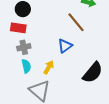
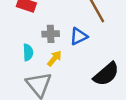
gray cross: (24, 47) -> (51, 34), moved

